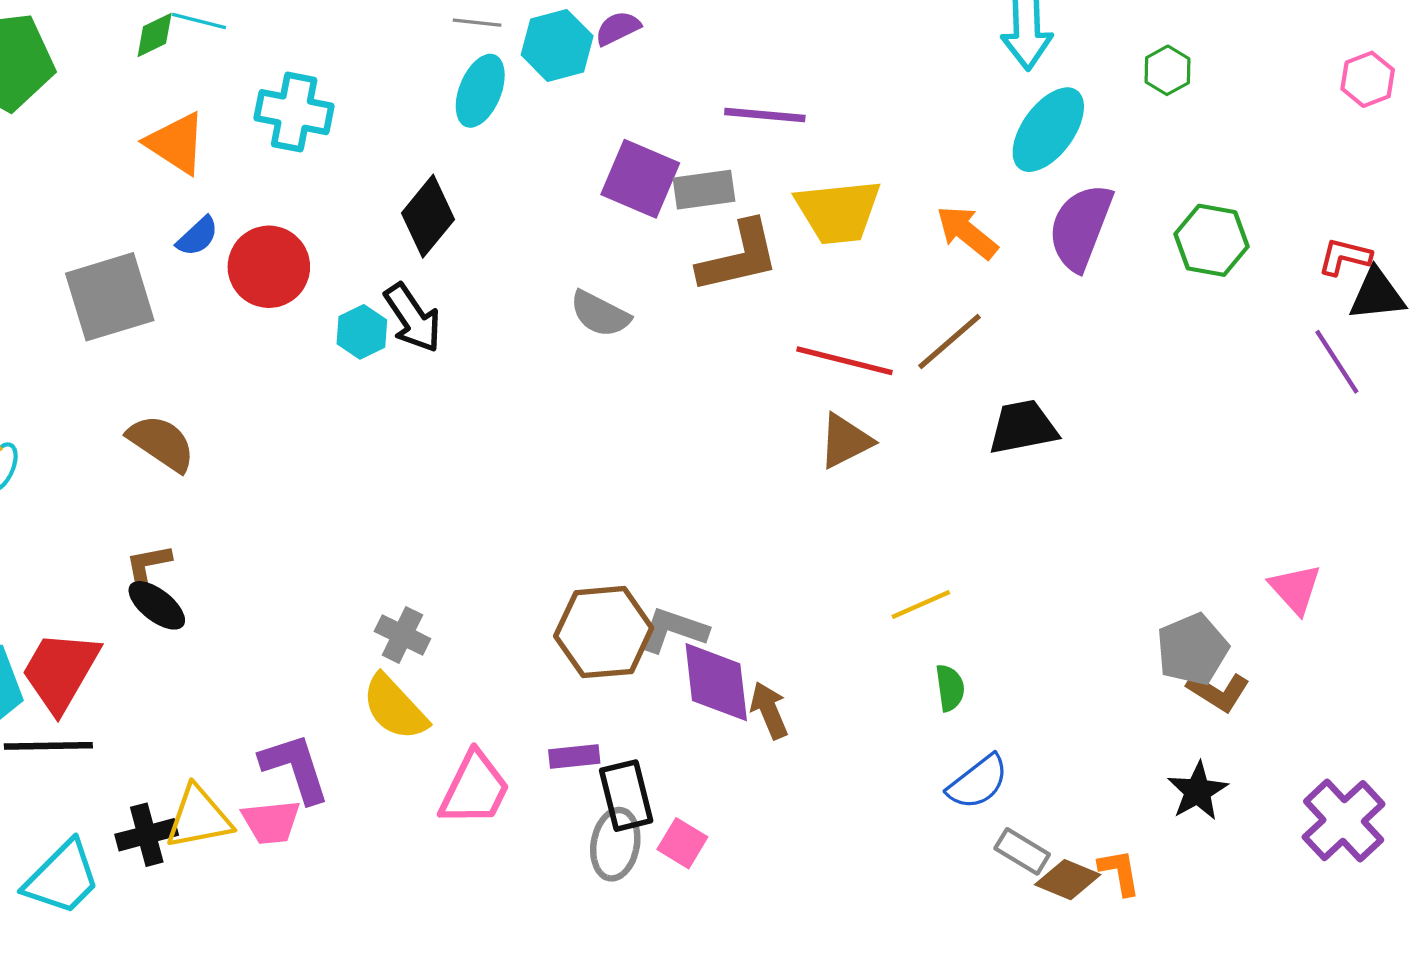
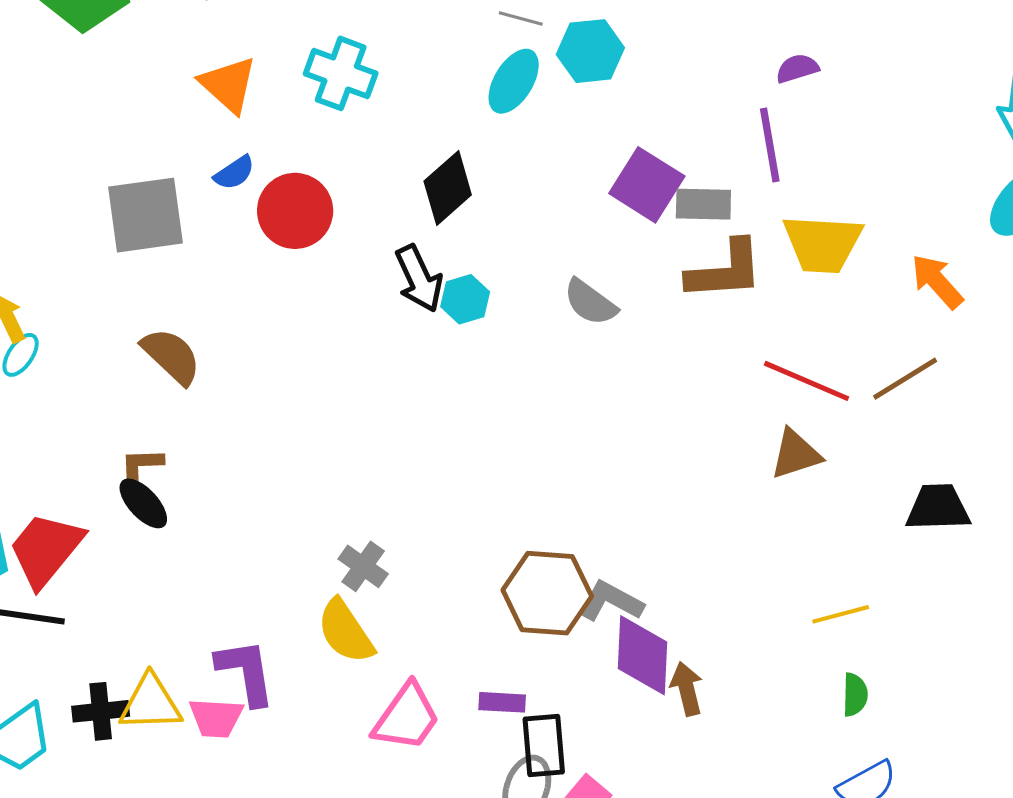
purple semicircle: (618, 28) -> (797, 68), moved
purple line: (765, 115) -> (770, 145), turned 66
cyan hexagon: (362, 332) -> (465, 299), moved
black trapezoid: (1023, 427) -> (938, 508), moved

